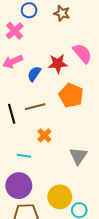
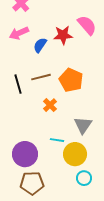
orange pentagon: (71, 95) -> (71, 80), moved
cyan line: (24, 156) -> (57, 140), moved
yellow circle: (60, 197) -> (75, 154), moved

